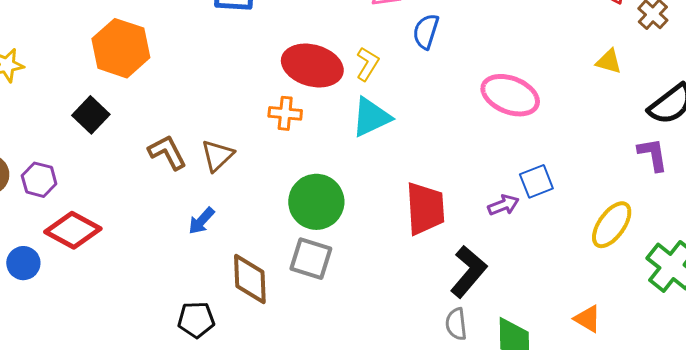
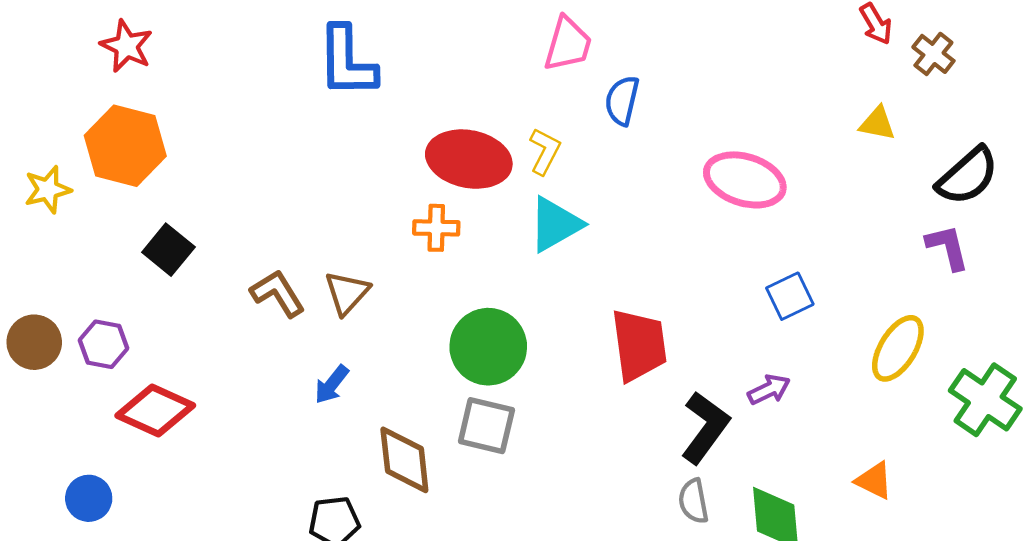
orange hexagon: (121, 48) -> (125, 146), moved
purple arrow: (503, 205) -> (769, 390), moved
blue circle: (23, 263) -> (89, 498), moved

